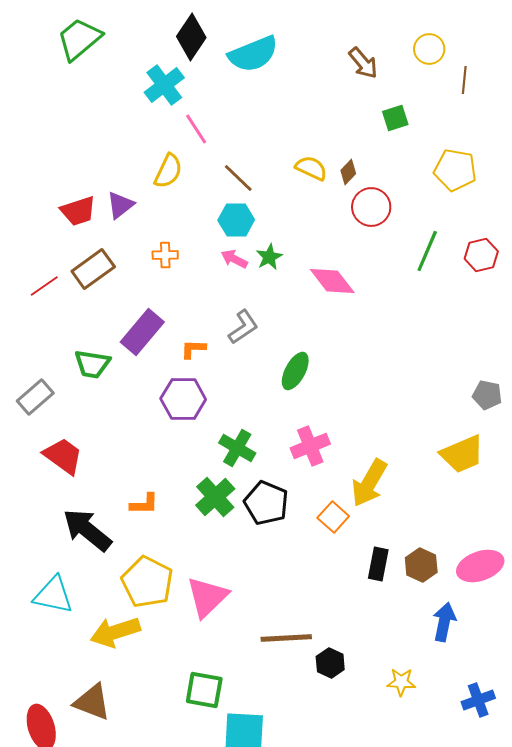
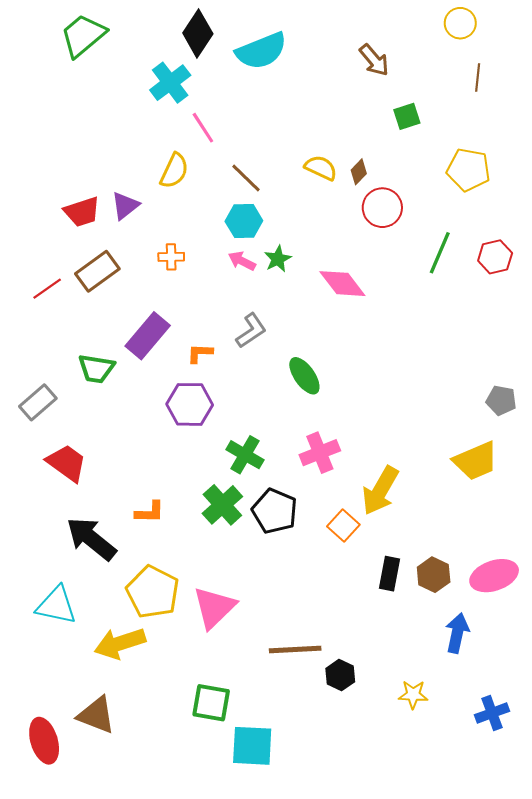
yellow circle: (429, 49) -> (460, 23), moved
green ellipse: (295, 371) -> (304, 376), turned -63

